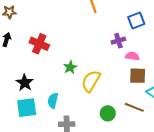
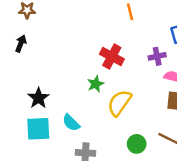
red cross: (39, 44) -> (112, 57), moved
cyan semicircle: (53, 101) -> (71, 123), turned -63

